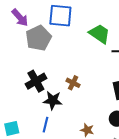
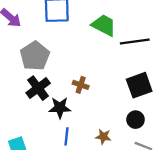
gray pentagon: (38, 38) -> (35, 56), moved
blue line: (46, 125) -> (67, 136), moved

